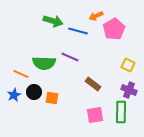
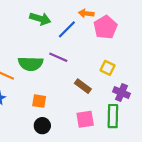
orange arrow: (96, 16) -> (86, 13), turned 32
blue line: (78, 31) -> (67, 29), turned -60
yellow square: (128, 65) -> (108, 68), moved
black circle: (34, 92) -> (42, 126), moved

